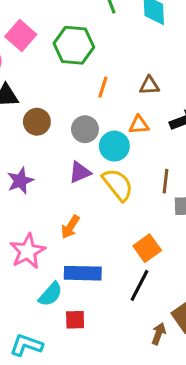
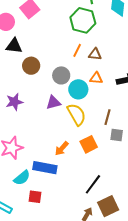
green hexagon: (74, 45) -> (83, 20), moved
brown triangle: (149, 86) -> (95, 54), moved
orange arrow: (70, 227) -> (62, 148), moved
orange square: (147, 248) -> (89, 144), moved
black line: (139, 285) -> (93, 184), moved

